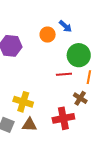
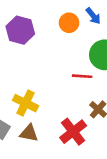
red cross: (63, 118) -> (73, 132), turned -35

